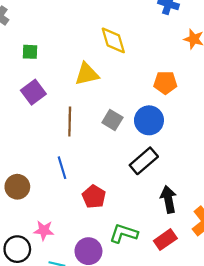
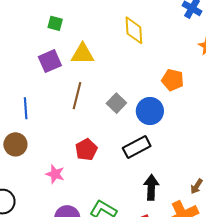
yellow triangle: (87, 74) -> (83, 54), moved
blue line: (62, 168) -> (26, 108), moved
red pentagon: (94, 197) -> (86, 150), moved
pink star: (44, 230) -> (55, 174), moved

